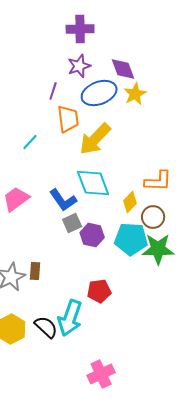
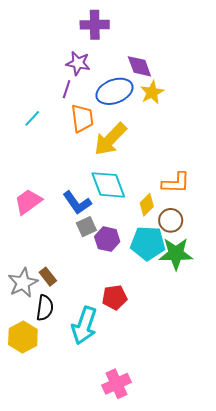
purple star: (79, 66) -> (78, 63), moved, turned 30
cyan line: (30, 142) -> (32, 118), moved
brown rectangle: (35, 271) -> (48, 277), turned -42
black semicircle: (46, 327) -> (45, 308), moved, turned 55

